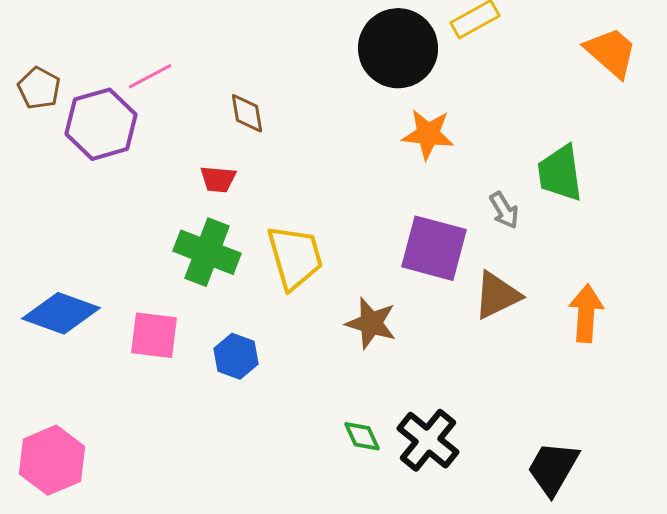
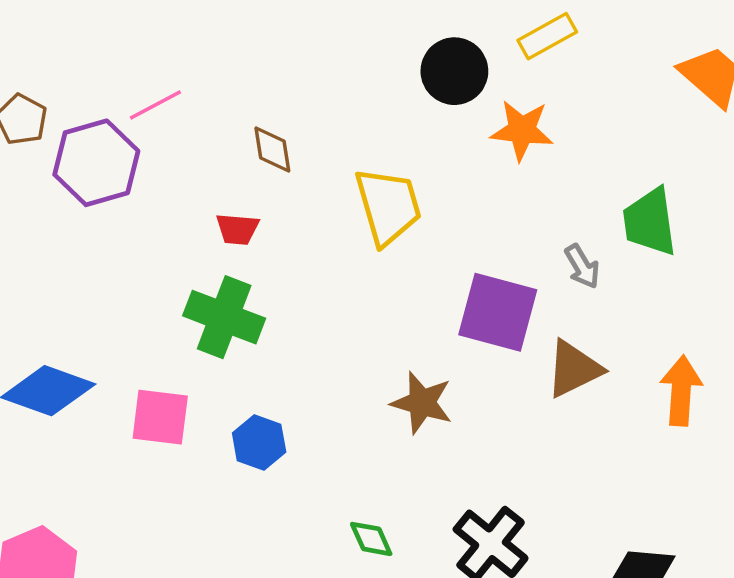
black circle: (398, 48) -> (454, 71), size x0.7
orange star: (428, 134) -> (522, 130), moved
yellow trapezoid: (295, 257) -> (388, 206), moved
green diamond: (362, 436) -> (371, 539), moved

